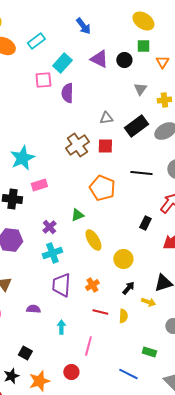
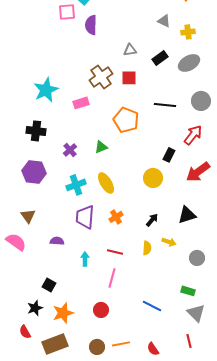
gray triangle: (140, 89) -> (164, 21), turned -40
black rectangle: (136, 126) -> (160, 58), size x0.7
pink rectangle: (39, 185) -> (81, 103), moved
purple cross: (49, 227) -> (70, 150), moved
yellow ellipse: (93, 240) -> (106, 183), moved
yellow circle: (123, 259) -> (153, 178), moved
yellow arrow: (148, 302) -> (169, 242), moved
red line: (100, 312) -> (115, 252), moved
green rectangle: (149, 352) -> (188, 291), moved
red circle: (71, 372) -> (101, 310), moved

